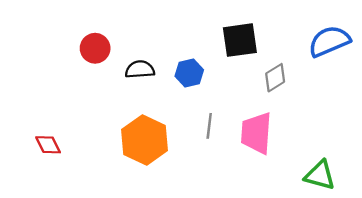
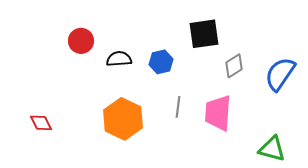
blue semicircle: (329, 41) -> (280, 74), moved, turned -33

